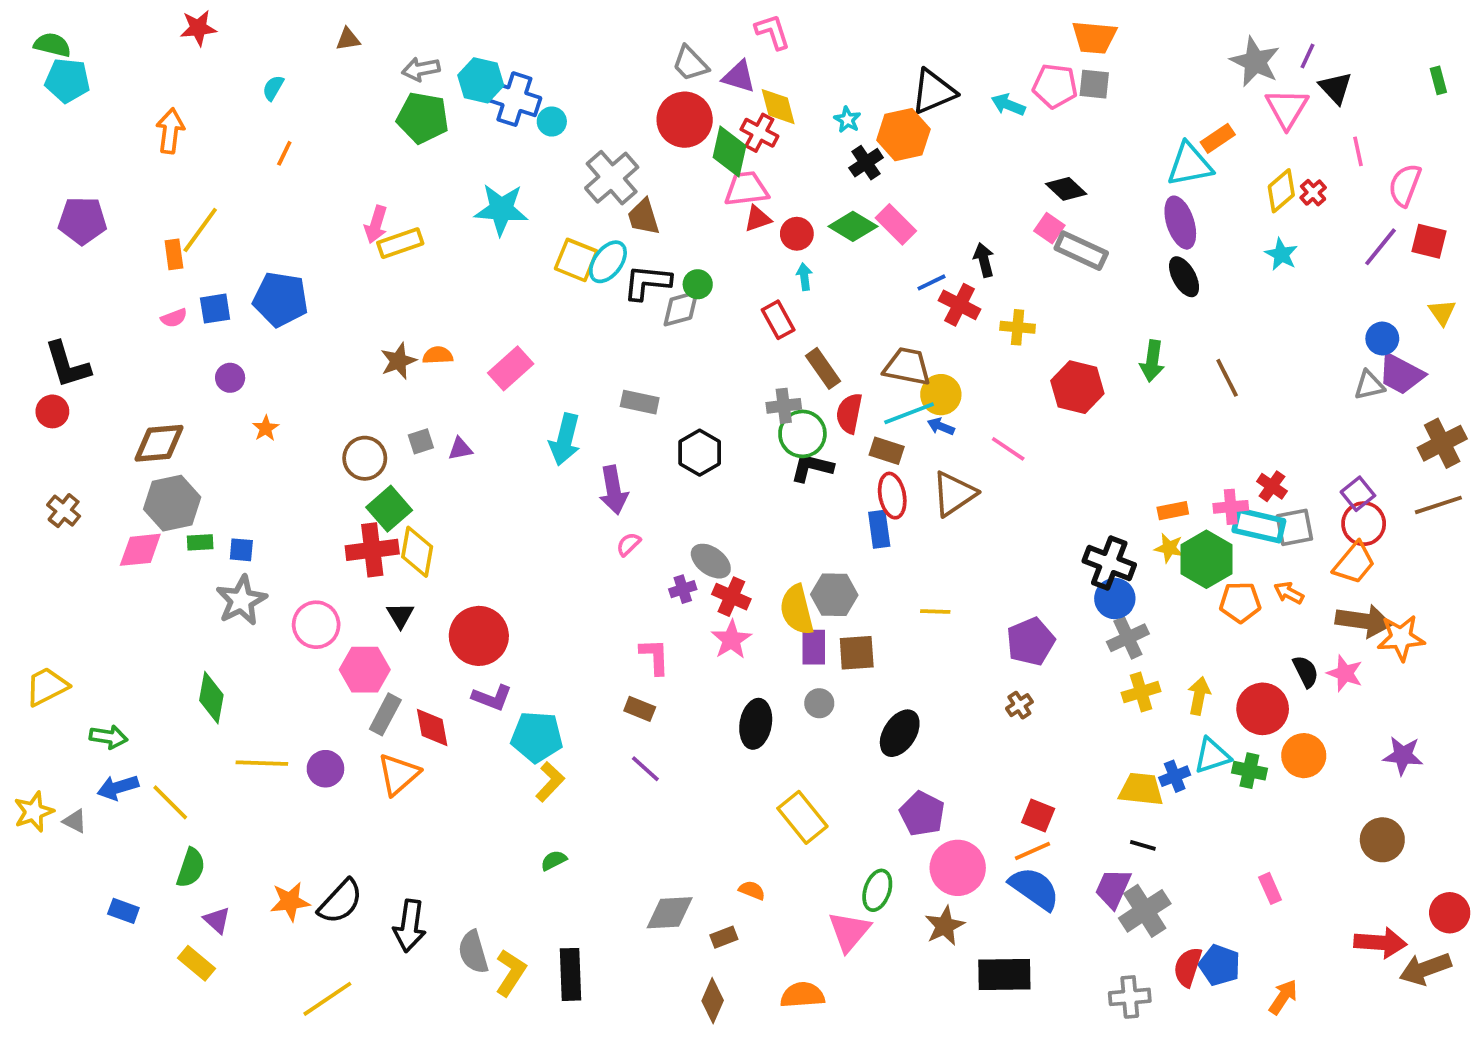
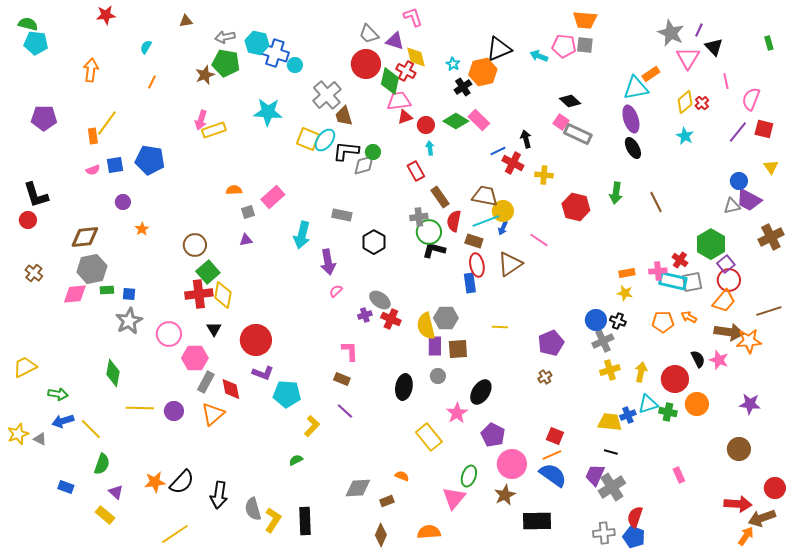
brown star: (398, 361) -> (205, 75), moved
blue arrow: (941, 426) -> (503, 228), turned -88
gray square: (421, 441) -> (248, 212), moved
brown line: (1438, 505) -> (769, 311), moved
green hexagon: (1206, 559) -> (711, 244), moved
black cross: (1109, 563) -> (618, 321), moved, size x0.6
pink star: (731, 640) -> (457, 413), moved
yellow L-shape: (550, 782) -> (312, 426), moved
blue pentagon: (1220, 965) -> (634, 537), moved
orange arrow: (1283, 997) -> (746, 536), moved

